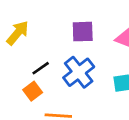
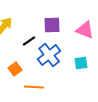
black line: (41, 68) -> (29, 41), moved

